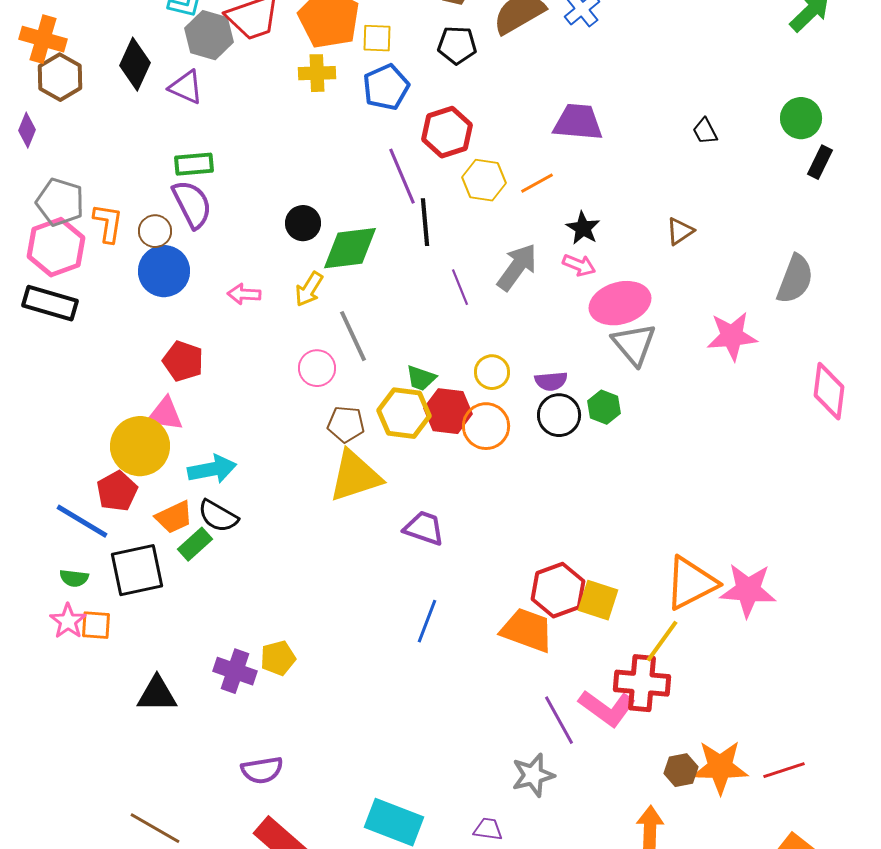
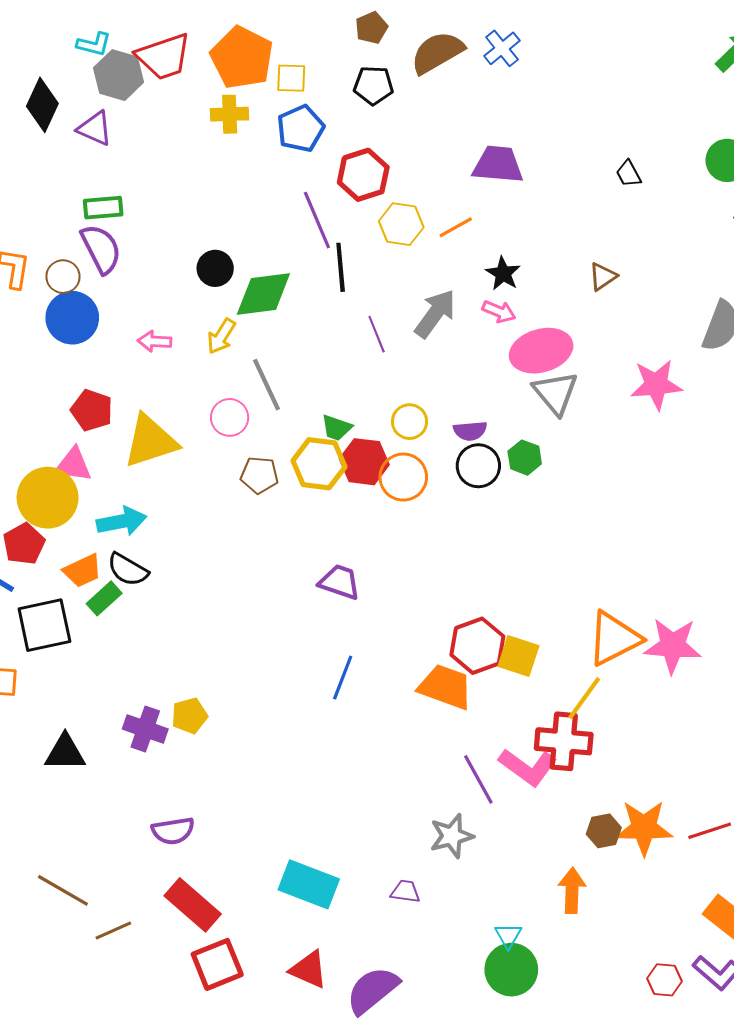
yellow triangle: (355, 476) -> (150, 441), moved

